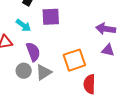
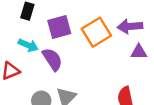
purple semicircle: (33, 52) -> (52, 59), moved
orange square: (74, 60) -> (96, 32), moved

